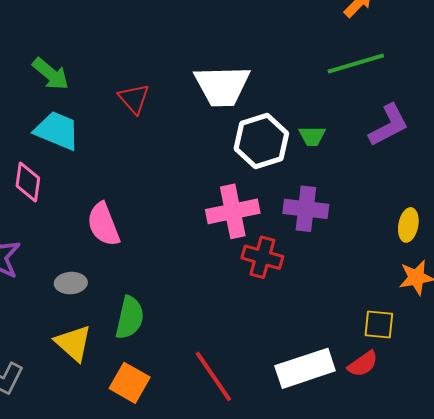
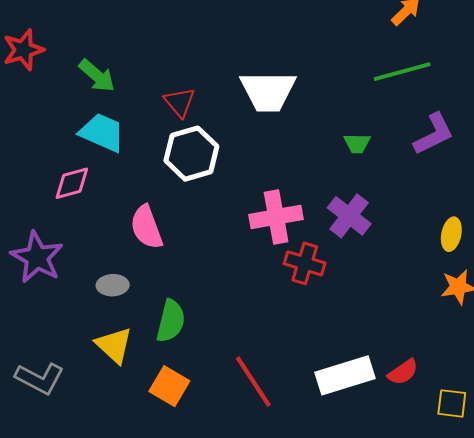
white hexagon: (261, 141) -> (191, 154), moved
pink diamond: (28, 182) -> (72, 183), turned 66
purple cross: (306, 209) -> (349, 216), turned 30
yellow square: (379, 325) -> (452, 403), moved

